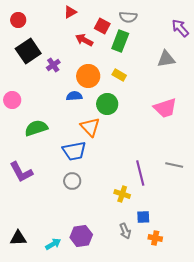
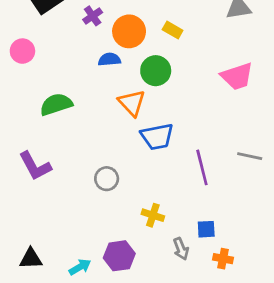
purple cross: (53, 65) -> (93, 16), moved
pink circle: (12, 100) -> (22, 51), moved
blue trapezoid: (74, 151) -> (157, 137), moved
yellow cross: (122, 194) -> (153, 215), moved

